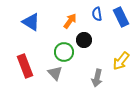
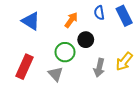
red rectangle: (25, 66) -> (25, 67), turned 45
gray arrow: (97, 78) -> (99, 68), moved

